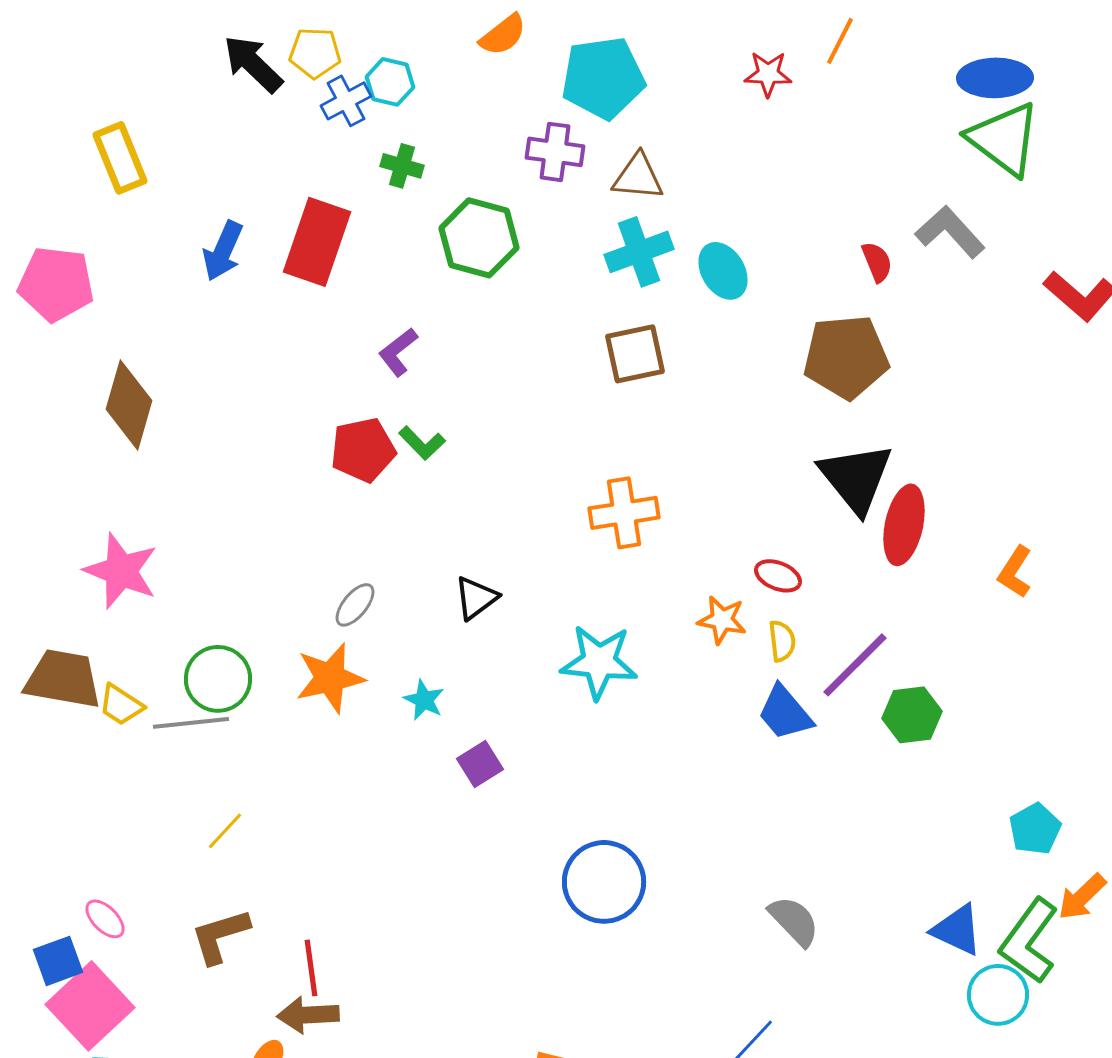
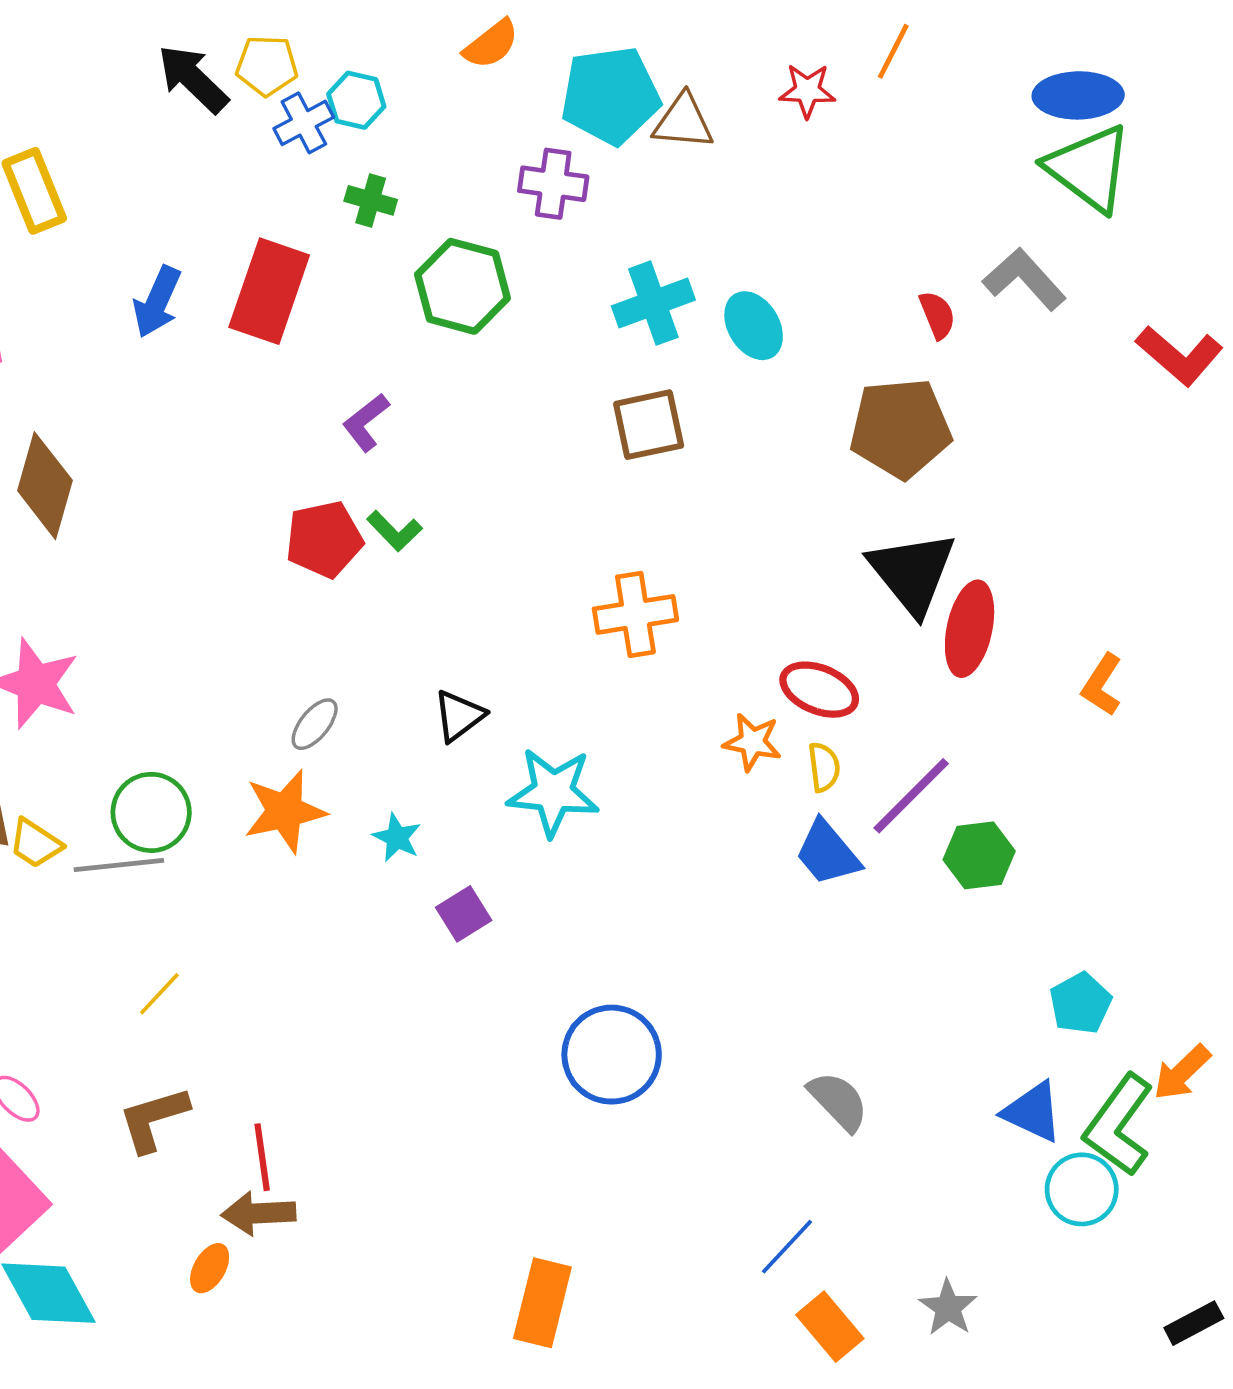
brown triangle: (638, 177) -> (683, 122), moved
red ellipse: (778, 576) -> (819, 690), size x1.4
cyan star: (599, 662) -> (553, 792), moved
cyan pentagon: (1035, 829) -> (1080, 1003), moved

